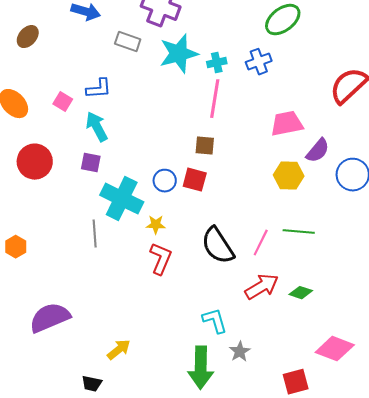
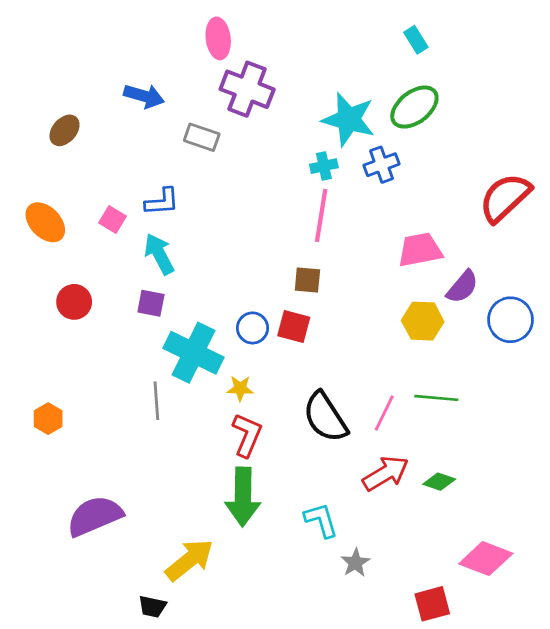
cyan star: (179, 54) -> (349, 119), moved, turned 30
red circle: (35, 162) -> (74, 302), size x0.7
yellow arrow: (119, 350) -> (189, 560), size x1.5
green arrow: (201, 368) -> (243, 497), moved

